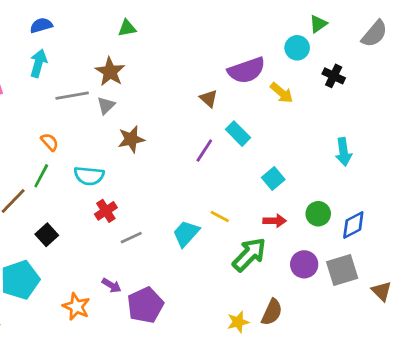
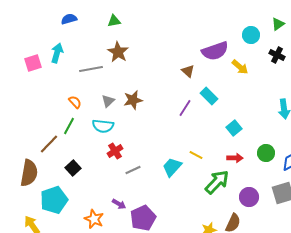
green triangle: (318, 24) -> (278, 24), moved
green triangle: (127, 28) -> (114, 21), moved
cyan arrow: (38, 63) -> (57, 53), moved
gray triangle: (106, 105) -> (108, 101), moved
purple circle: (304, 264) -> (249, 197), moved

